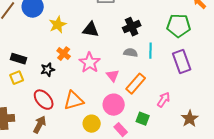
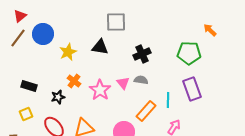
black triangle: (91, 30) -> (100, 47), moved
cyan line: (151, 51) -> (168, 100), moved
pink triangle: (113, 76) -> (123, 83), moved
yellow square: (17, 78) -> (26, 114), moved

